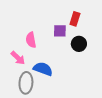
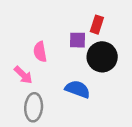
black circle: (79, 44) -> (102, 57), size x1.5
blue semicircle: (43, 69) -> (78, 89), moved

